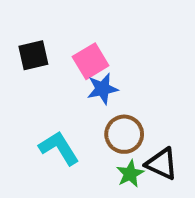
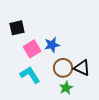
pink square: (91, 61) -> (32, 49), moved
black triangle: (162, 164) -> (82, 68), moved

